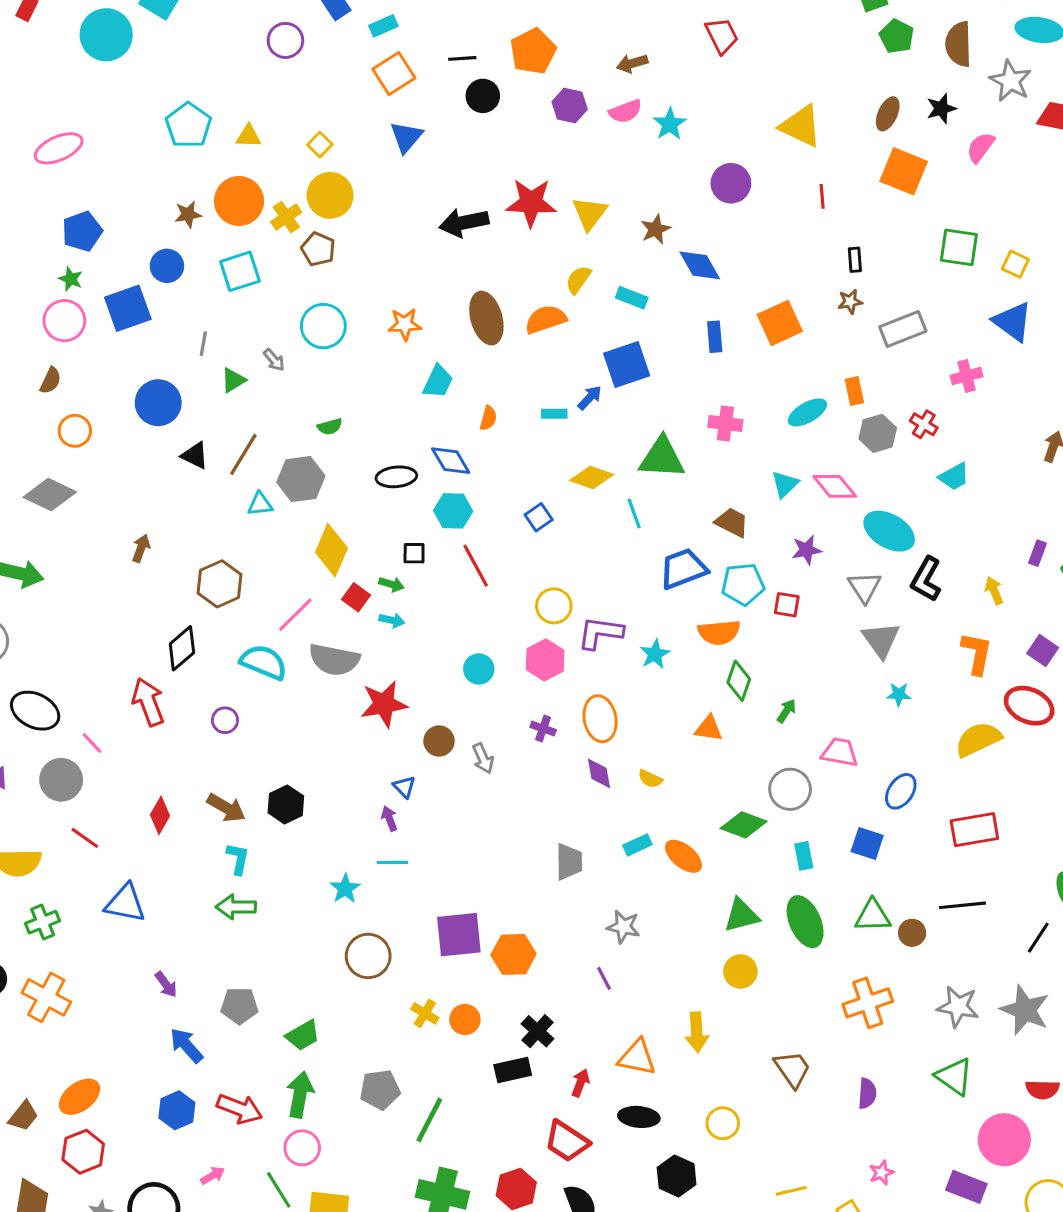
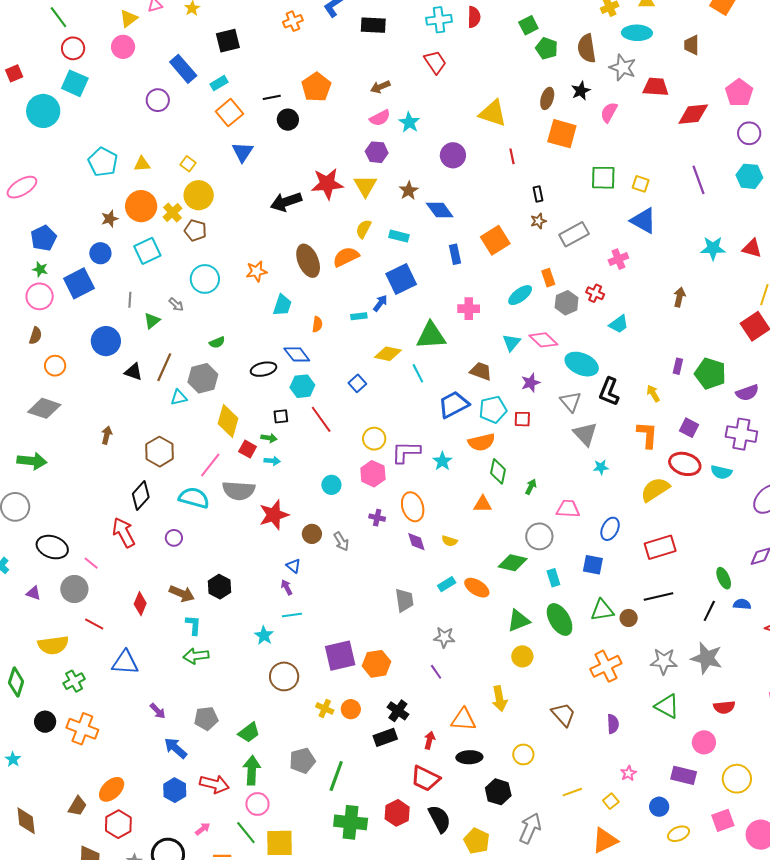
purple hexagon: (570, 106) -> (377, 152), moved
pink circle: (1004, 1140) -> (704, 742), size x0.7

